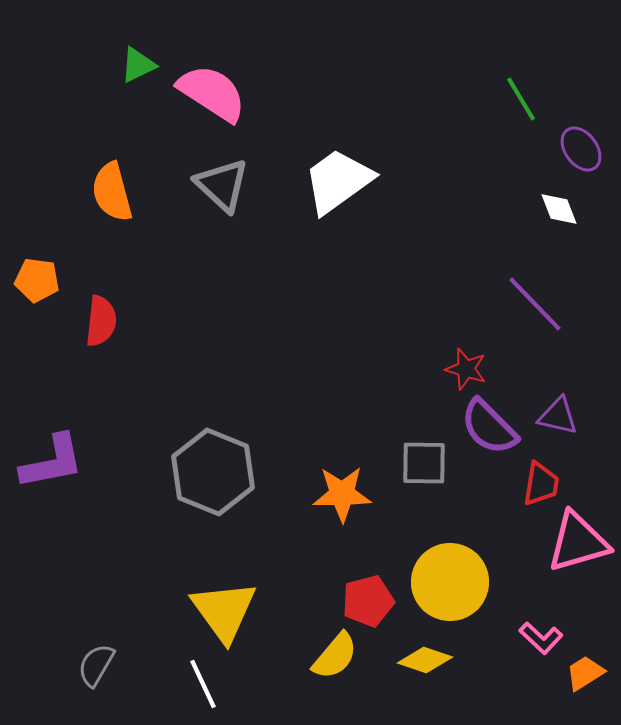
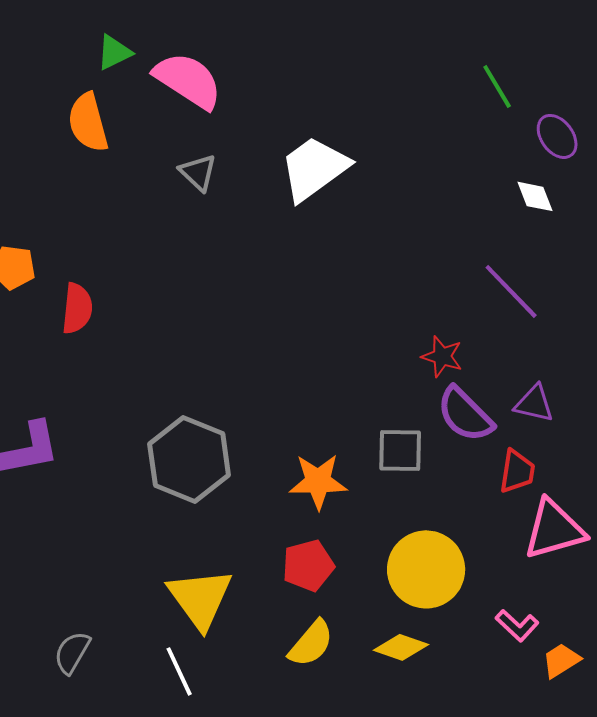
gray triangle: (222, 185) -> (198, 172), size x0.7
orange semicircle: (112, 192) -> (88, 122), moved
red pentagon: (368, 601) -> (308, 565), moved

